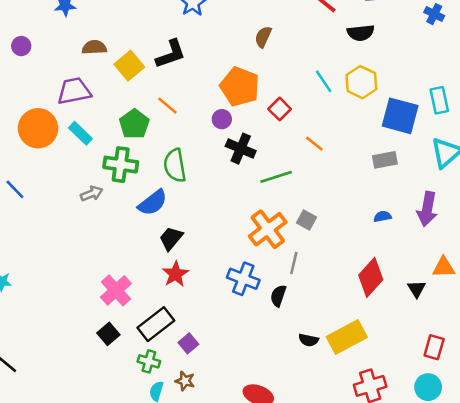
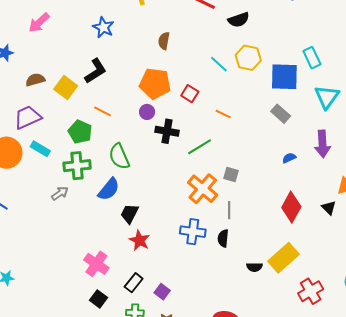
gray rectangle: (385, 160) -> (281, 114), turned 66
black rectangle: (156, 324) -> (134, 283), size x0.7

